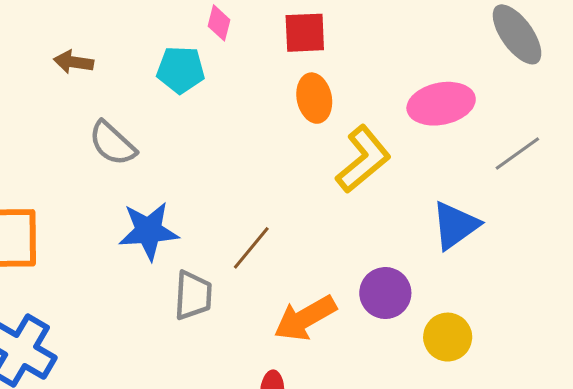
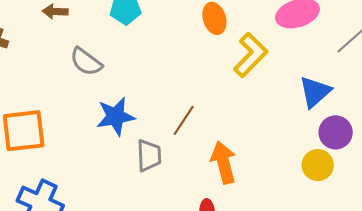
purple circle: (385, 293) -> (336, 132), moved
orange arrow: (305, 318) -> (224, 162), turned 111

